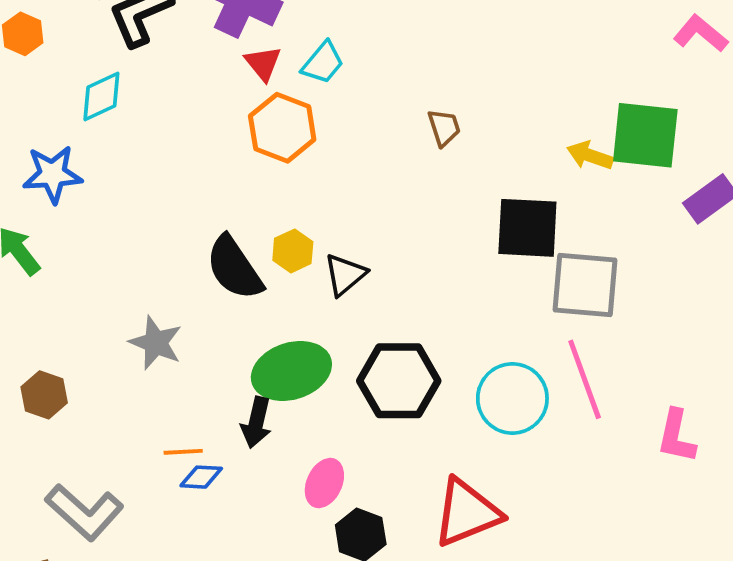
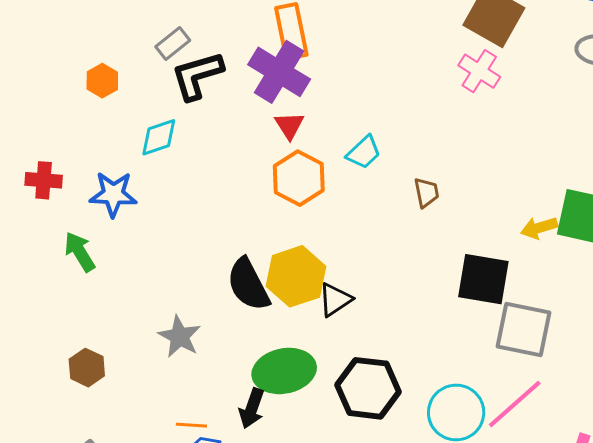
cyan trapezoid: (323, 63) -> (364, 152), moved
yellow arrow: (590, 156) -> (539, 228), turned -42
yellow hexagon: (293, 251) -> (296, 276), size x1.8
pink line: (585, 379) -> (515, 404), turned 62

